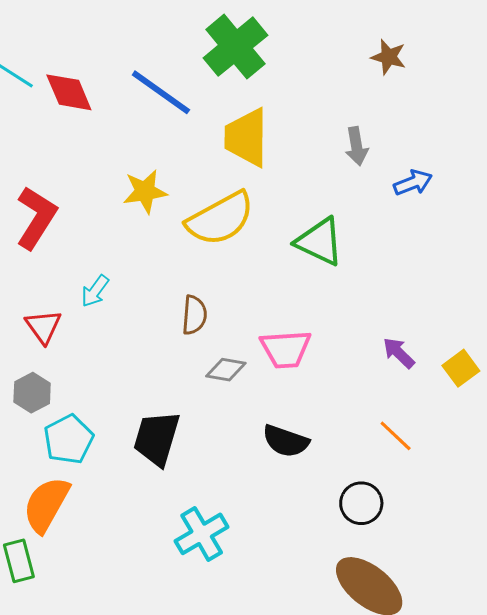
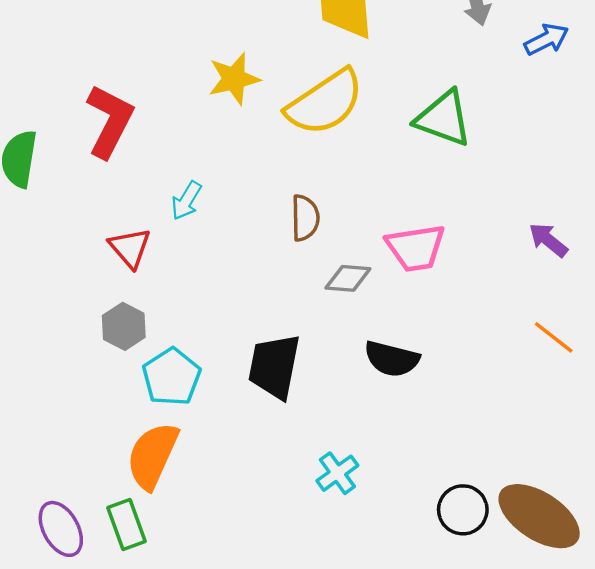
black semicircle: (286, 441) -> (392, 359), moved
black circle: (361, 503) -> (463, 510), moved
cyan cross: (202, 534) -> (337, 473), size x0.7

